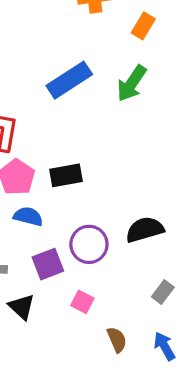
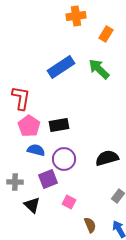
green arrow: (132, 83) -> (99, 69), turned 100
purple circle: (89, 244) -> (64, 159), moved

